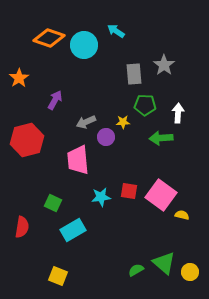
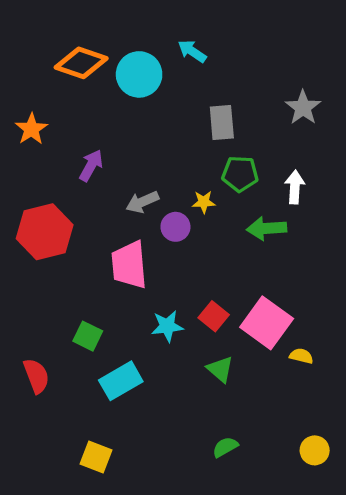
gray star: (164, 65) -> (303, 108), moved
red square: (129, 191) -> (214, 316), turned 30
red semicircle: (22, 227) -> (36, 376), turned -30
green triangle: (164, 263) -> (220, 369), moved, size x0.7

